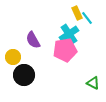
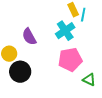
cyan line: (87, 18) -> (83, 15), turned 48
pink pentagon: (65, 50) -> (70, 60), moved

